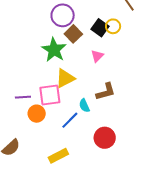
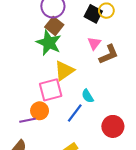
brown square: (73, 34) -> (54, 26), moved
brown L-shape: (106, 92) -> (109, 54), moved
purple line: (23, 97) -> (27, 120), moved

